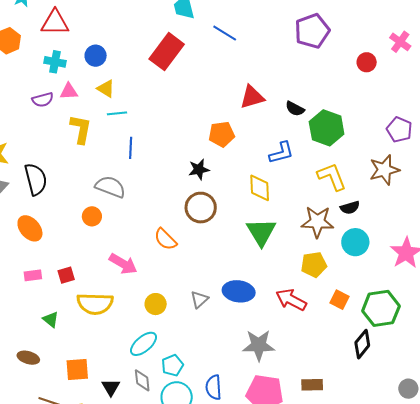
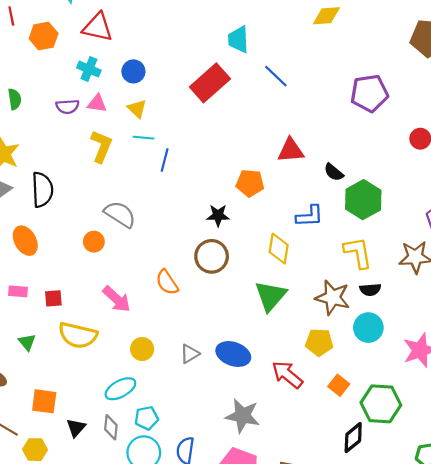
blue line: (131, 148) -> (165, 160), moved

